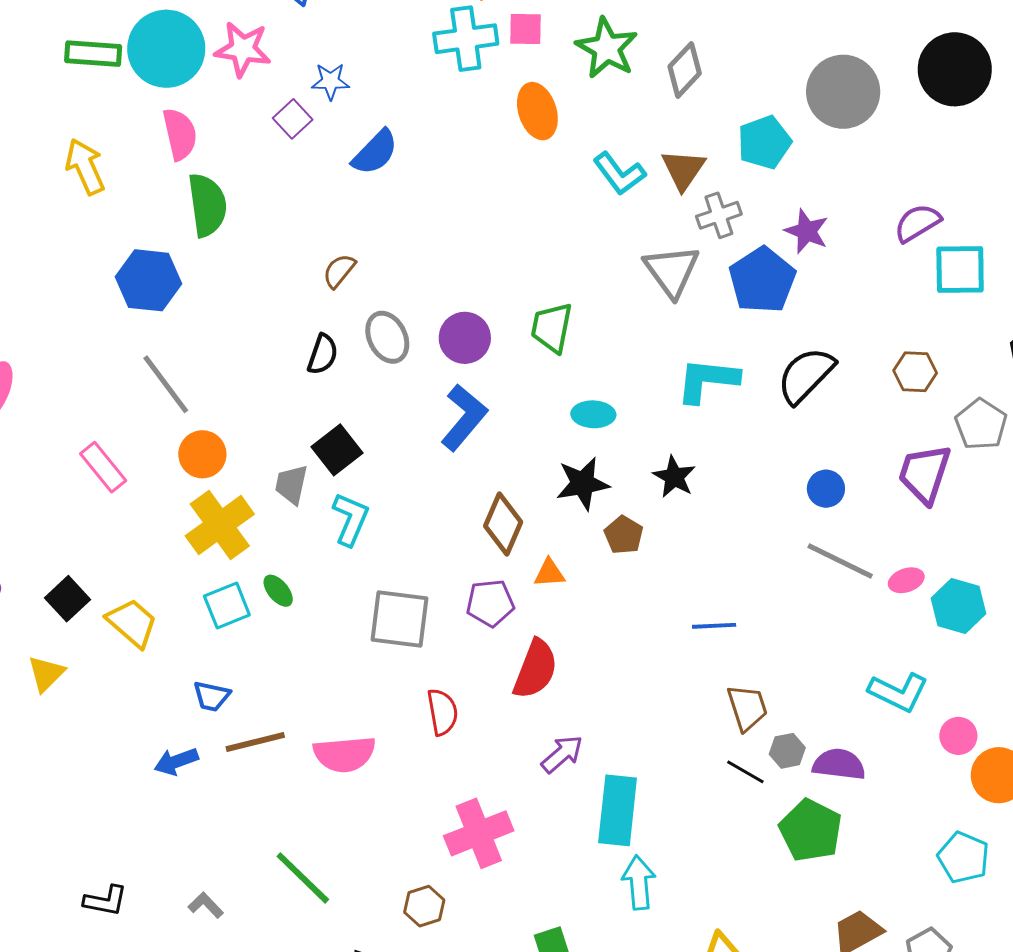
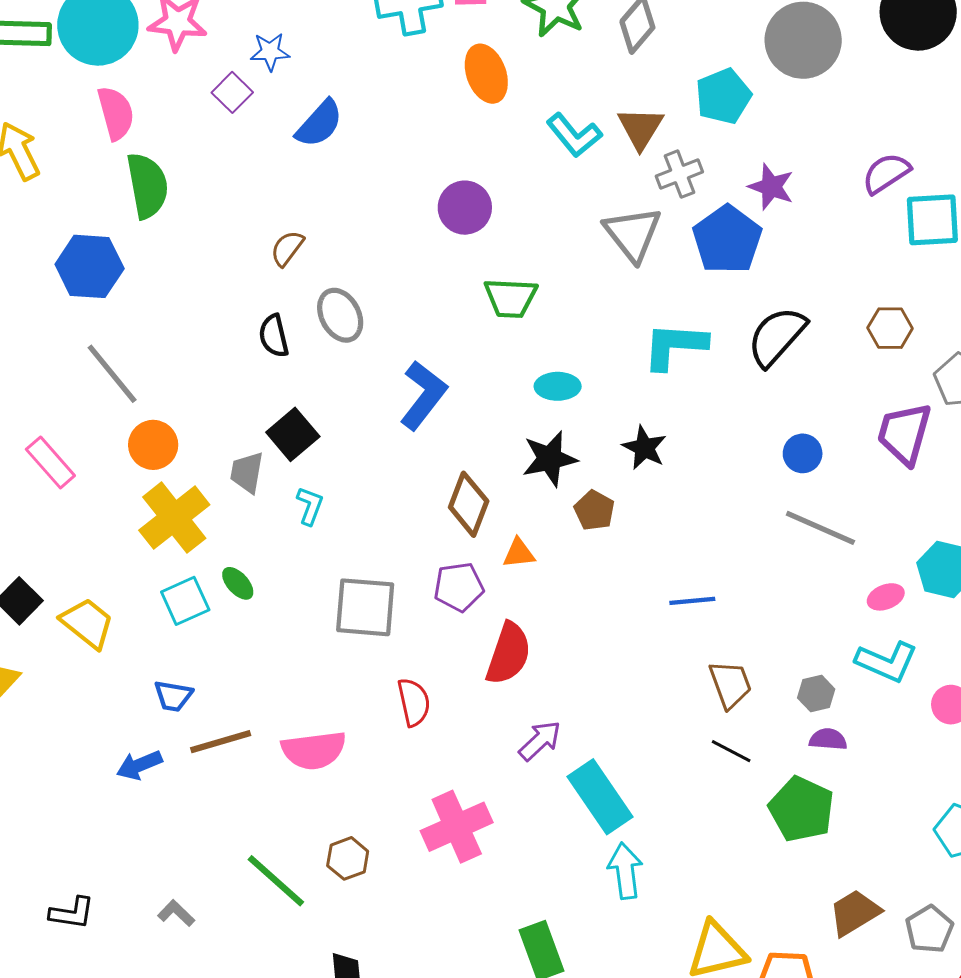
green trapezoid: (552, 328) -> (511, 298), turned -96
purple circle: (465, 338) -> (465, 208), moved
black semicircle: (323, 354) -> (274, 336), turned 150
cyan L-shape: (351, 519) -> (310, 506), size x0.7
pink ellipse: (906, 580) -> (886, 597), moved
gray hexagon: (787, 751) -> (816, 693), moved
purple semicircle: (839, 764) -> (828, 739), size x0.7
cyan rectangle: (618, 810) -> (600, 797), turned -38
brown hexagon: (424, 906) -> (348, 858), moved

